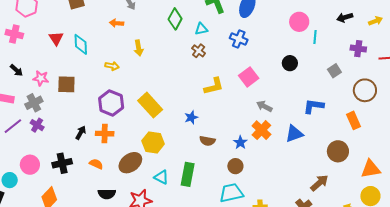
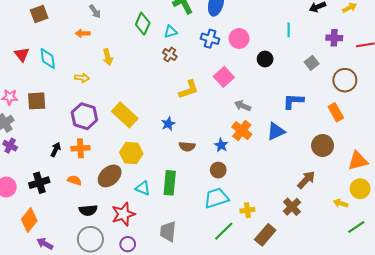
pink circle: (299, 22) -> (239, 38), moved

